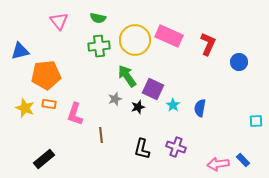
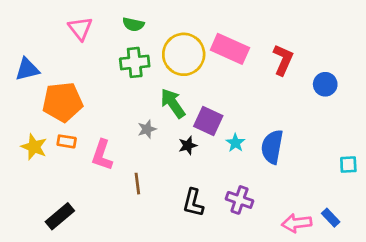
gray star: (115, 99) -> (147, 129), moved
blue semicircle: (200, 108) -> (272, 147), size x1.4

